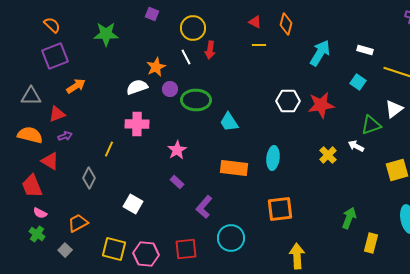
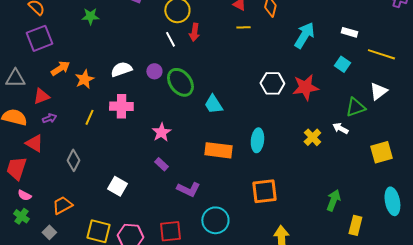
green star: (106, 34) -> (90, 16), size x0.7
orange star: (156, 67) -> (84, 79), moved
green ellipse: (196, 100) -> (180, 82), turned 52
yellow line: (109, 149) -> (89, 117), moved
red trapezoid: (32, 186) -> (16, 168), turned 40
purple L-shape: (204, 207) -> (188, 189), turned -105

